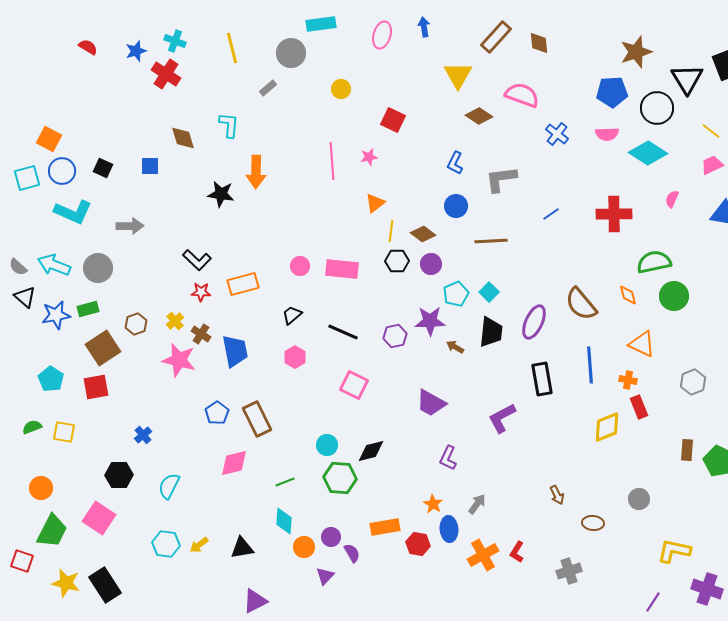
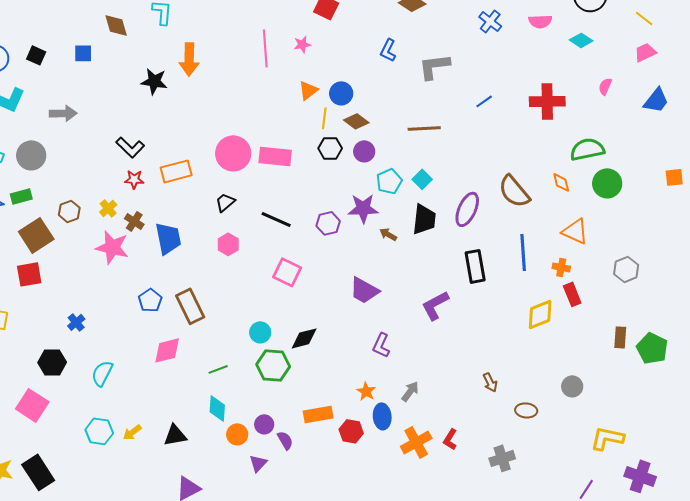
cyan diamond: (648, 153) -> (581, 40), size x0.6
blue circle: (456, 206) -> (341, 93), moved
pink circle: (300, 266) -> (233, 153), size x1.8

